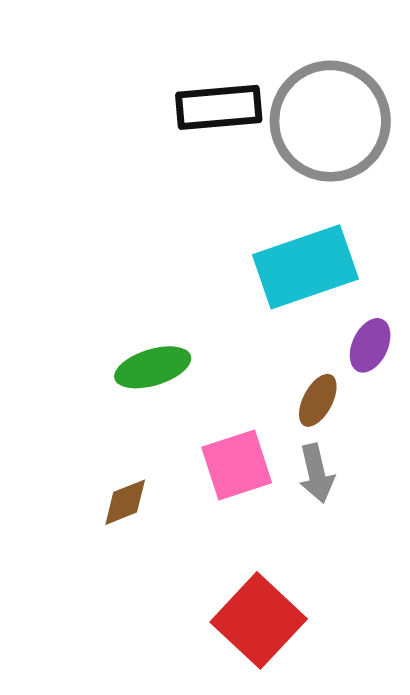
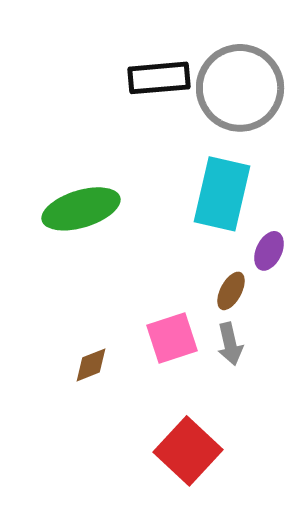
cyan rectangle: (305, 267) -> (222, 194), turned -58
green ellipse: (153, 367) -> (81, 209), moved, size x1.4

